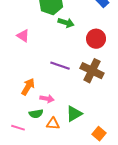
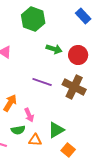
green arrow: (66, 23) -> (54, 49), moved
pink arrow: (47, 99) -> (29, 115), turned 56
orange square: (99, 134) -> (68, 150), moved

